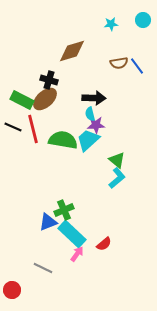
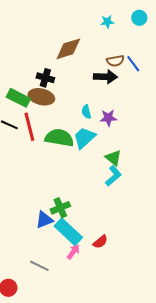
black arrow: (94, 98) -> (105, 77), moved
brown ellipse: (45, 99) -> (41, 97), turned 55
purple star: (96, 125) -> (108, 118), moved

